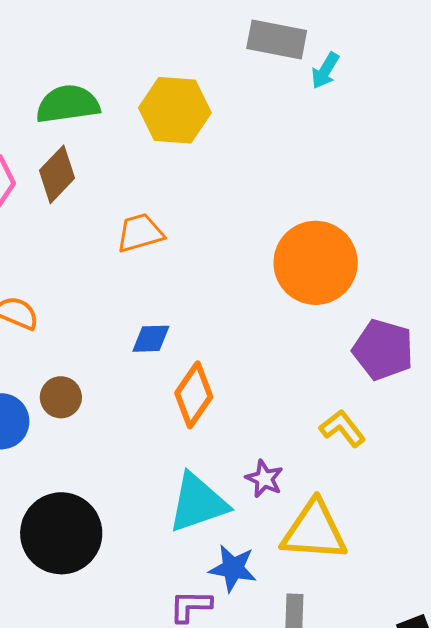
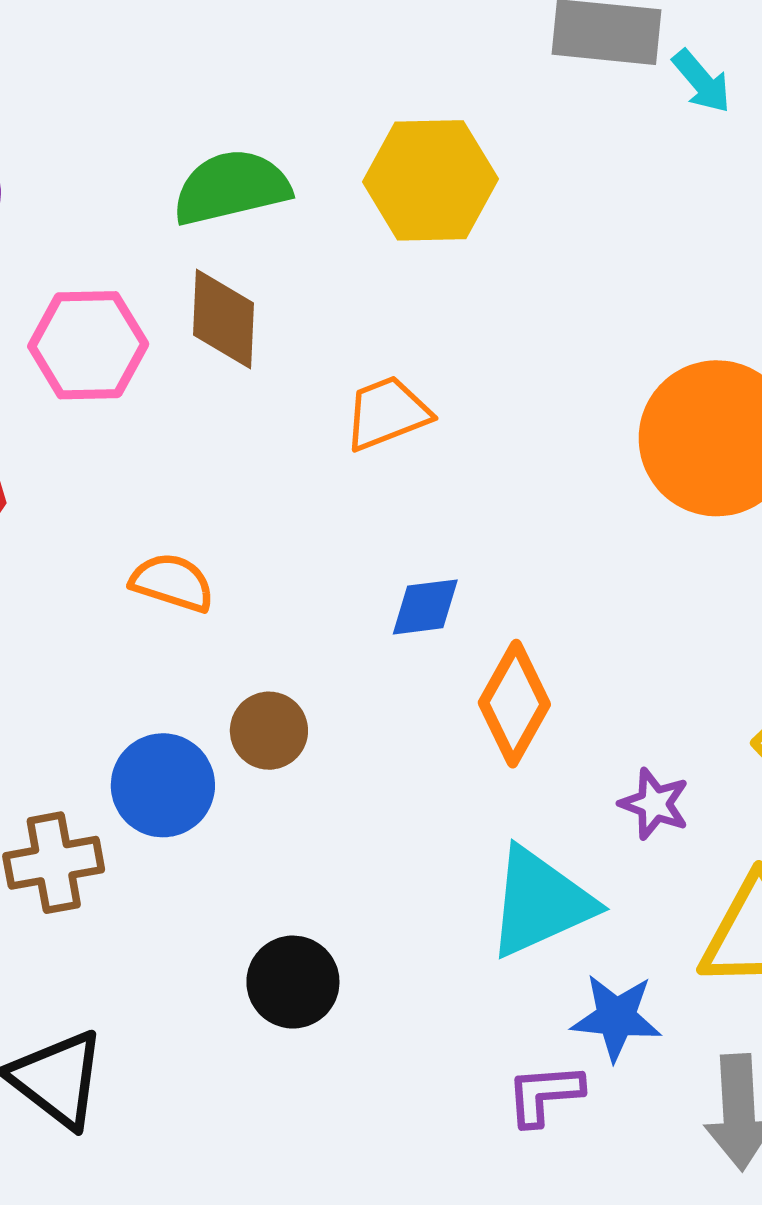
cyan arrow: (325, 71) -> (702, 81), turned -66
brown diamond: (57, 174) -> (223, 319), turned -36
purple star: (264, 479) -> (654, 804), moved
black circle: (61, 533) -> (293, 982), size x0.6

